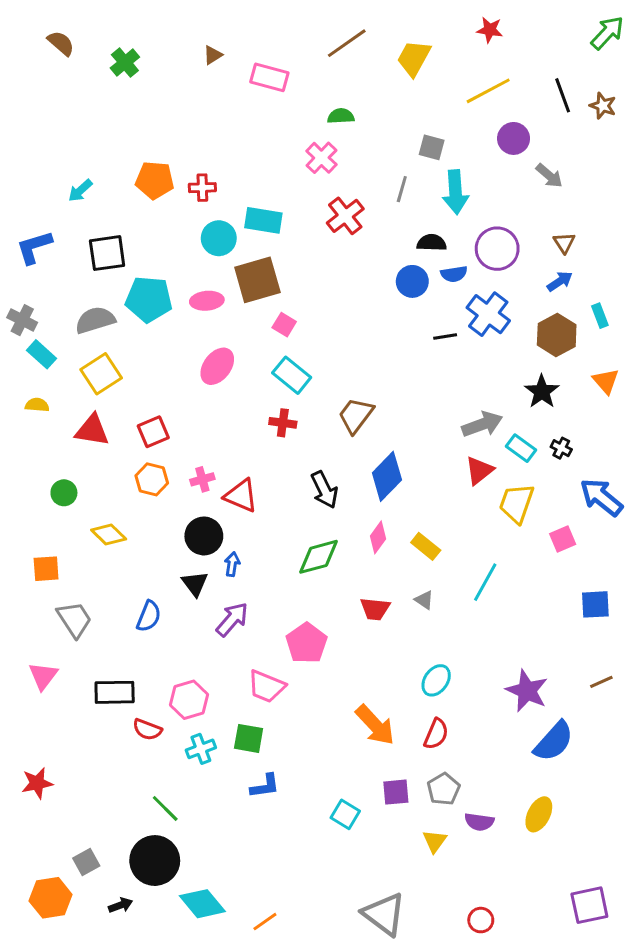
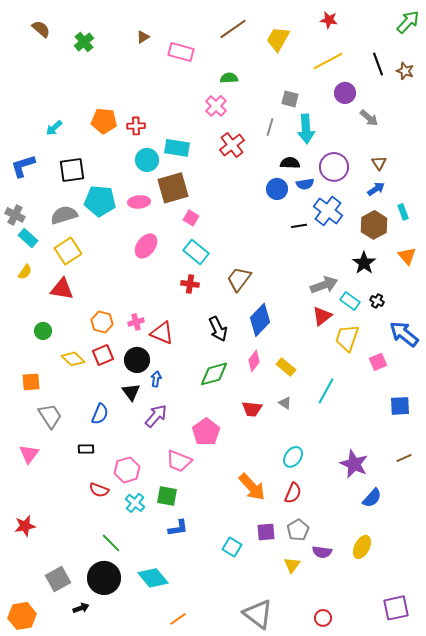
yellow semicircle: (37, 405) -> (25, 272), turned 119
red square: (153, 432) -> (103, 355), moved
black rectangle: (115, 692) -> (86, 449), moved, size x0.6
blue semicircle: (554, 741) -> (372, 498), size x0.7
cyan cross: (201, 749) -> (135, 503), turned -30
gray square: (86, 862) -> (58, 579), size x1.4
orange hexagon: (51, 898) -> (22, 616), moved
cyan diamond: (202, 904) -> (153, 578), moved

